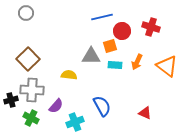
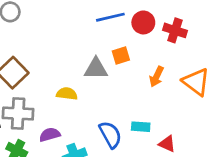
red circle: (122, 31) -> (143, 22), moved
cyan rectangle: (115, 65) -> (141, 127), moved
purple semicircle: (56, 106) -> (50, 135), turned -147

